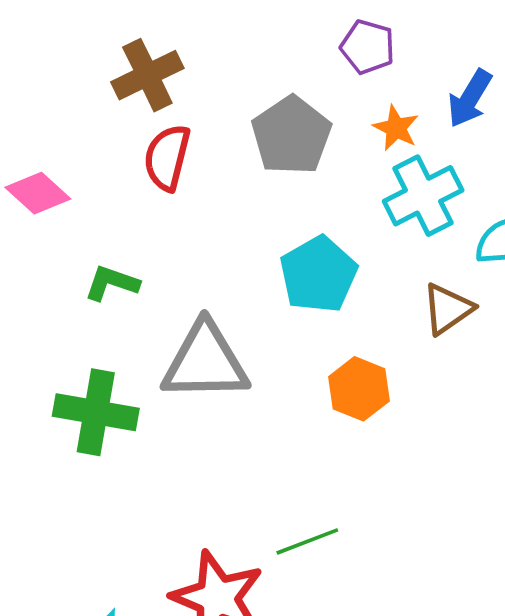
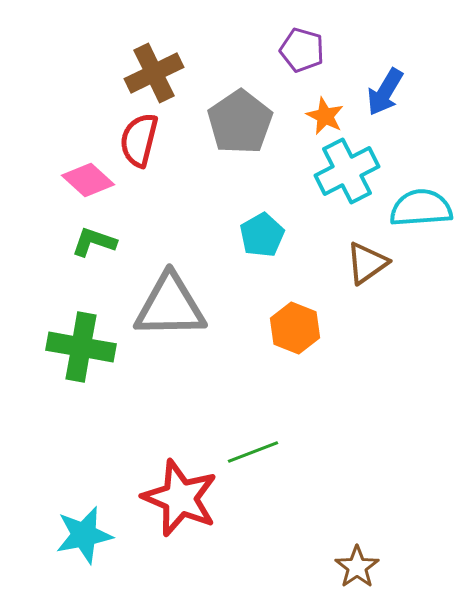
brown cross: (147, 75) -> (154, 73), moved
pink diamond: (38, 193) -> (88, 180), moved
cyan pentagon: (318, 274) -> (262, 235), size x0.7

